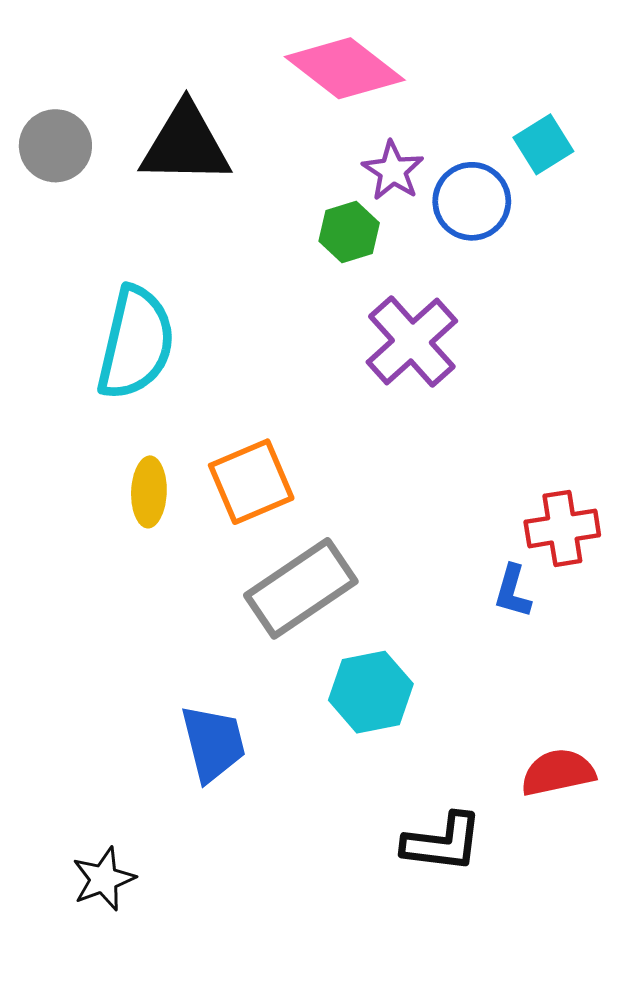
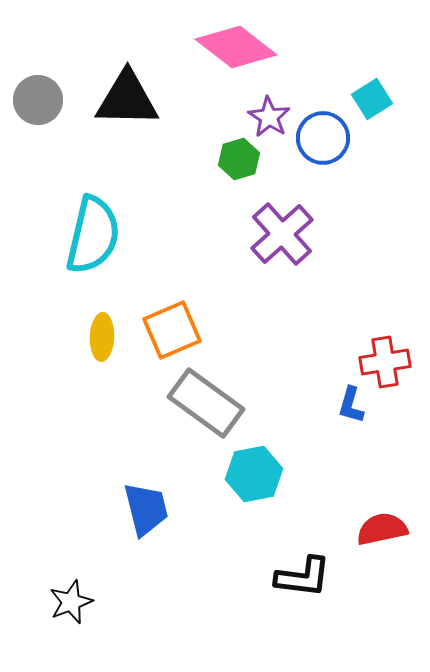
gray rectangle: (301, 588) -> (206, 403), turned 70

